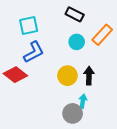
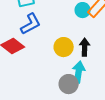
cyan circle: (77, 42) -> (83, 10), moved
cyan arrow: (83, 101) -> (79, 72), size x1.5

